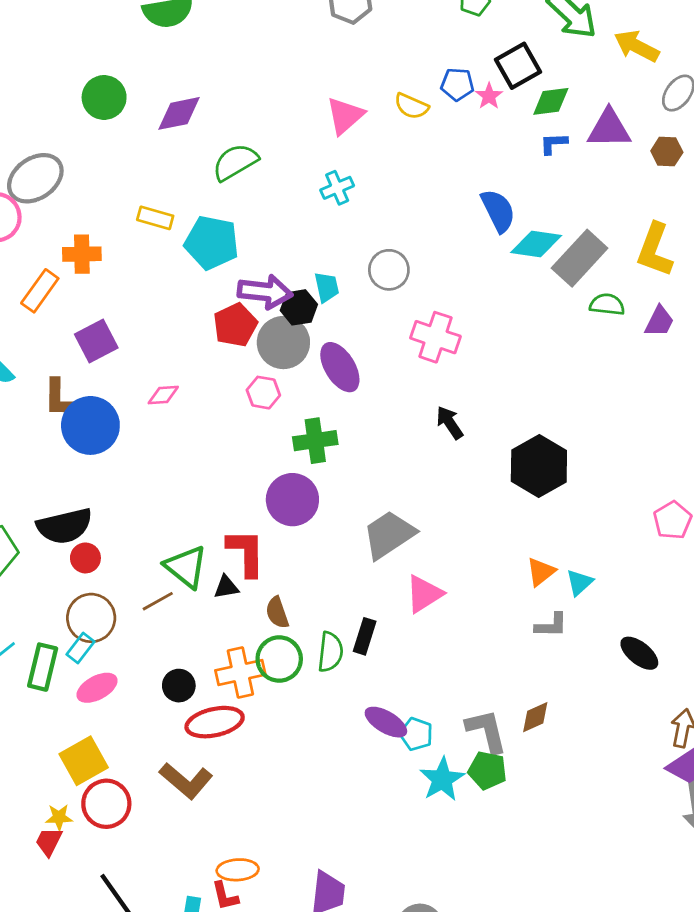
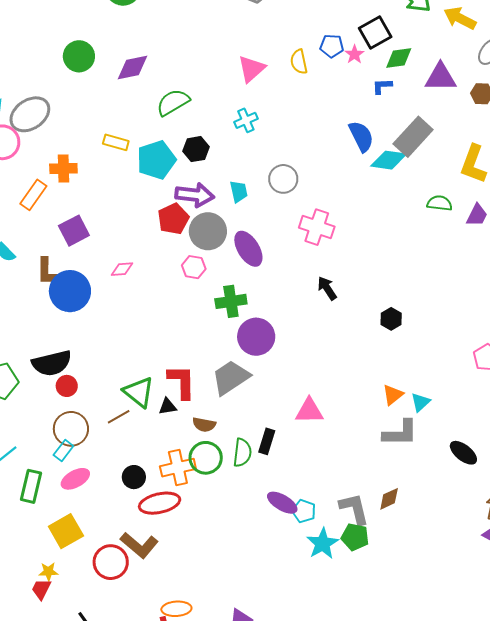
yellow semicircle: (411, 106) -> (299, 62), turned 55
blue L-shape: (554, 143) -> (382, 86), moved
cyan pentagon: (212, 243) -> (156, 160), turned -30
gray rectangle: (580, 258) -> (413, 137), moved
black hexagon: (299, 307) -> (196, 149), moved
black hexagon: (539, 466) -> (391, 319), size x0.5
purple circle: (292, 500) -> (256, 337), moved
gray trapezoid: (389, 535) -> (231, 378), moved
pink triangle: (424, 594) -> (309, 411), turned 32
brown semicircle: (277, 613) -> (204, 425), turned -60
gray L-shape: (551, 625) -> (400, 433), size x1.5
green rectangle: (43, 667) -> (31, 486), moved
red circle: (106, 804) -> (111, 562), moved

